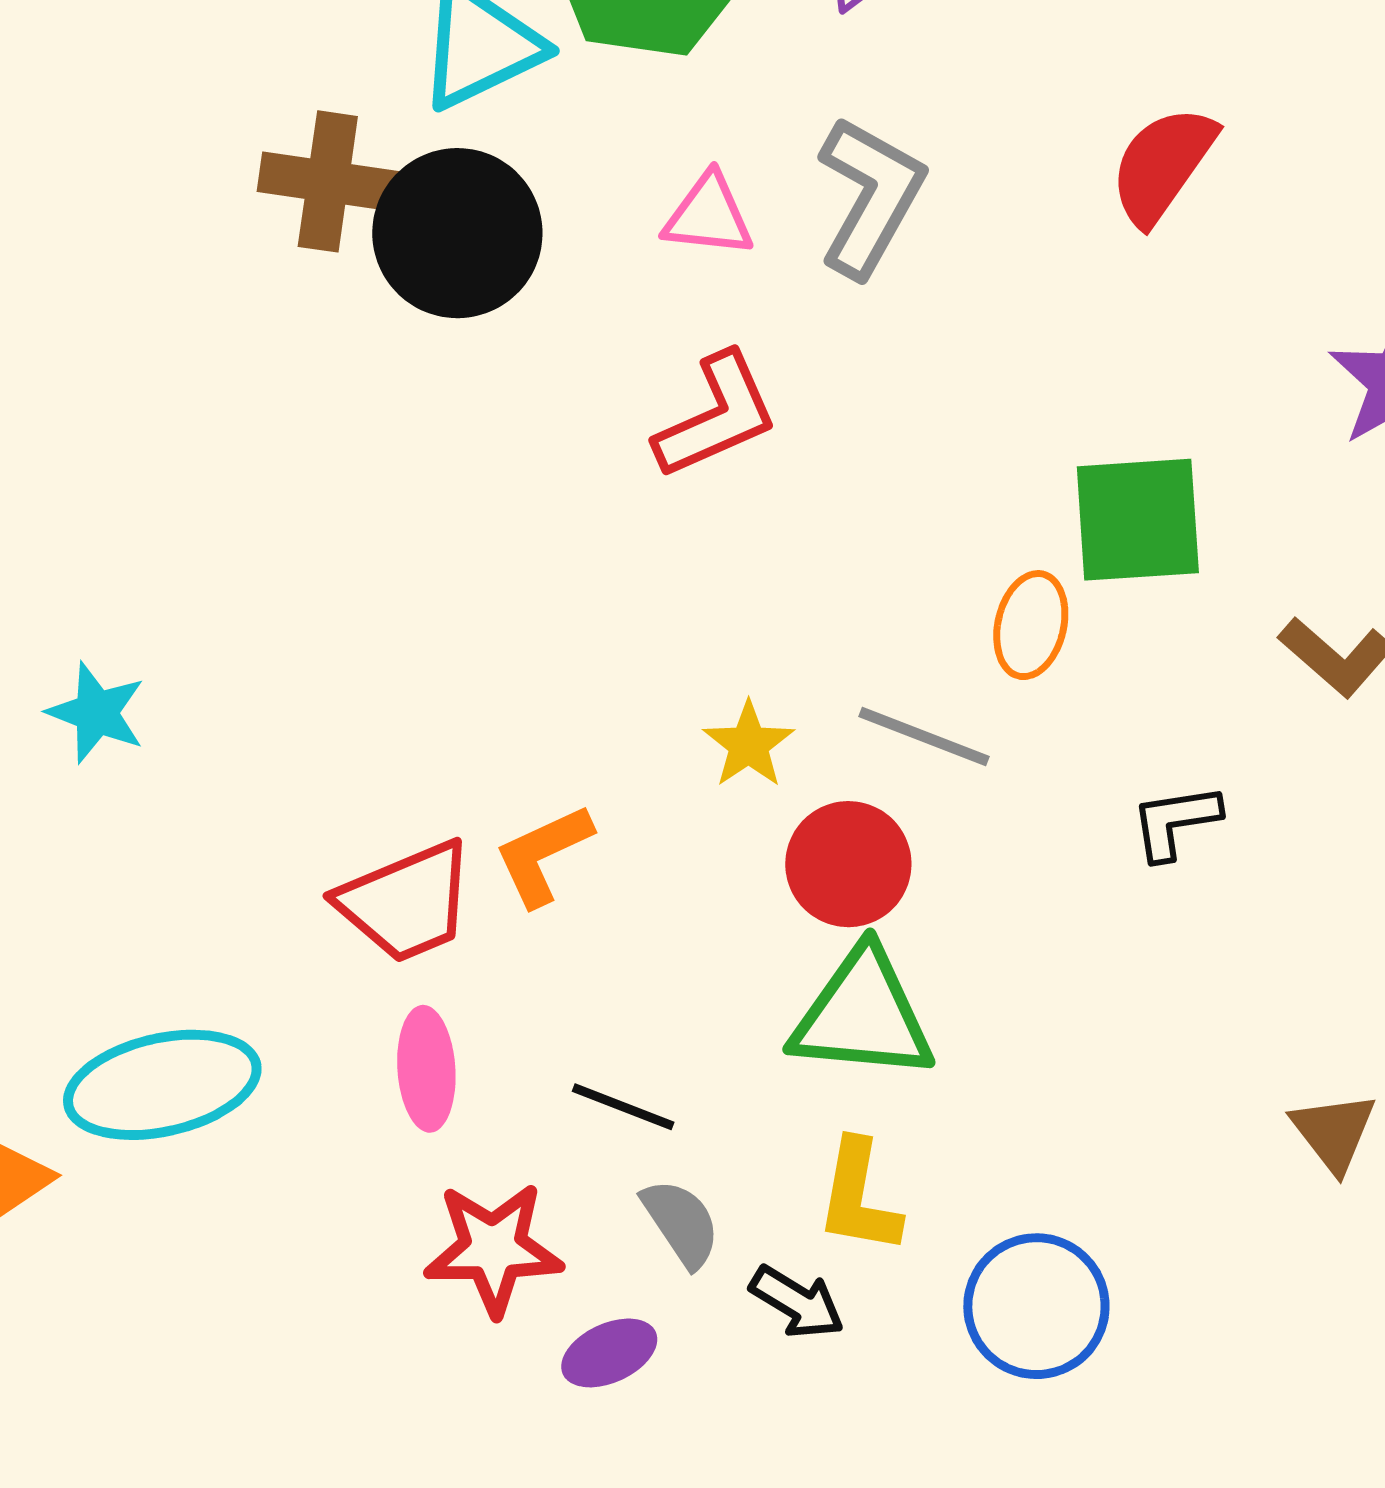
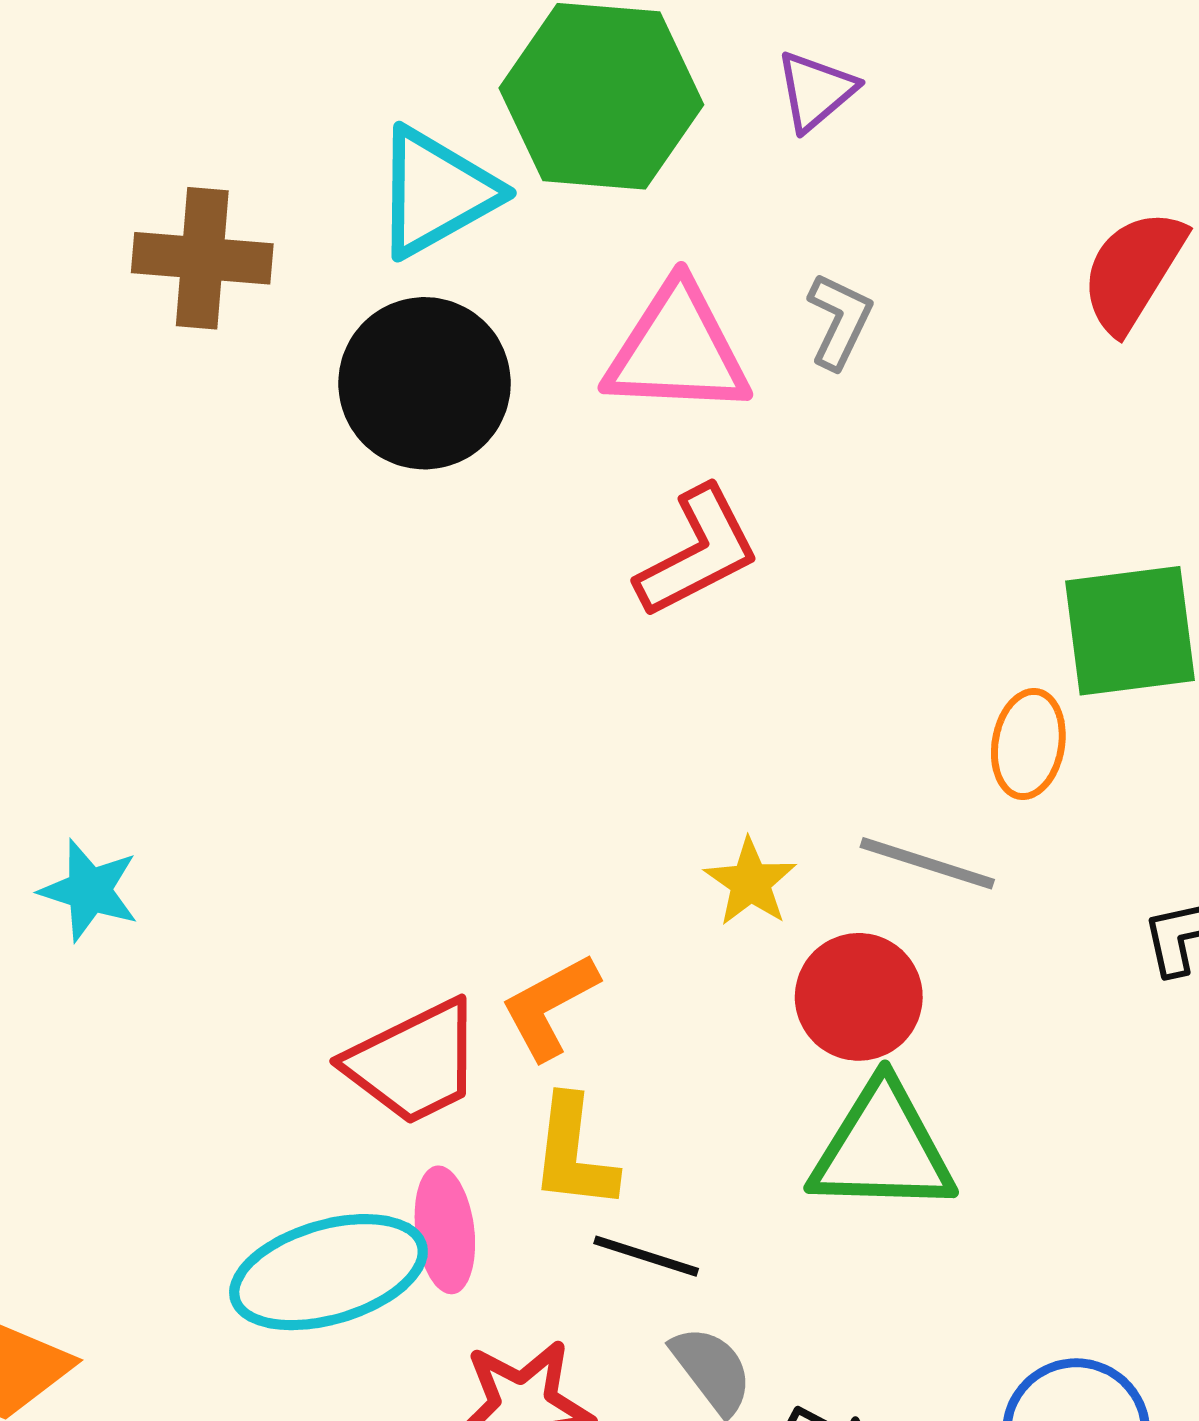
brown cross: (328, 181) -> (202, 258), moved
gray L-shape: (870, 197) -> (840, 321), size x0.6
pink triangle: (709, 215) -> (677, 350), size x1.6
cyan ellipse: (162, 1085) -> (328, 1272), moved
yellow L-shape: (859, 1197) -> (574, 1153), moved

